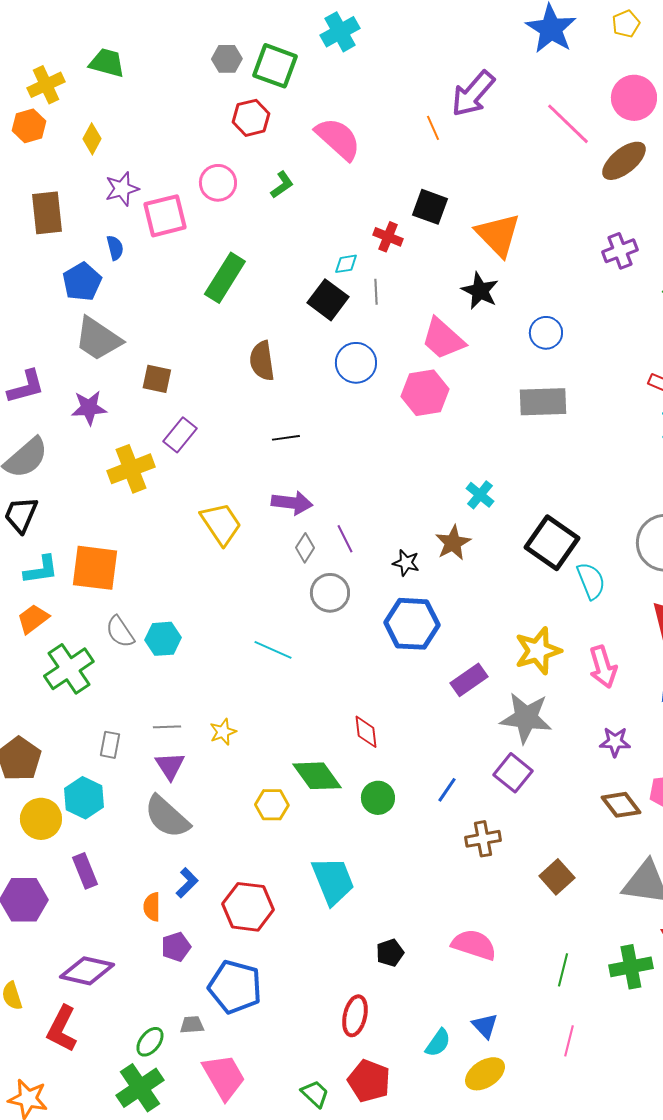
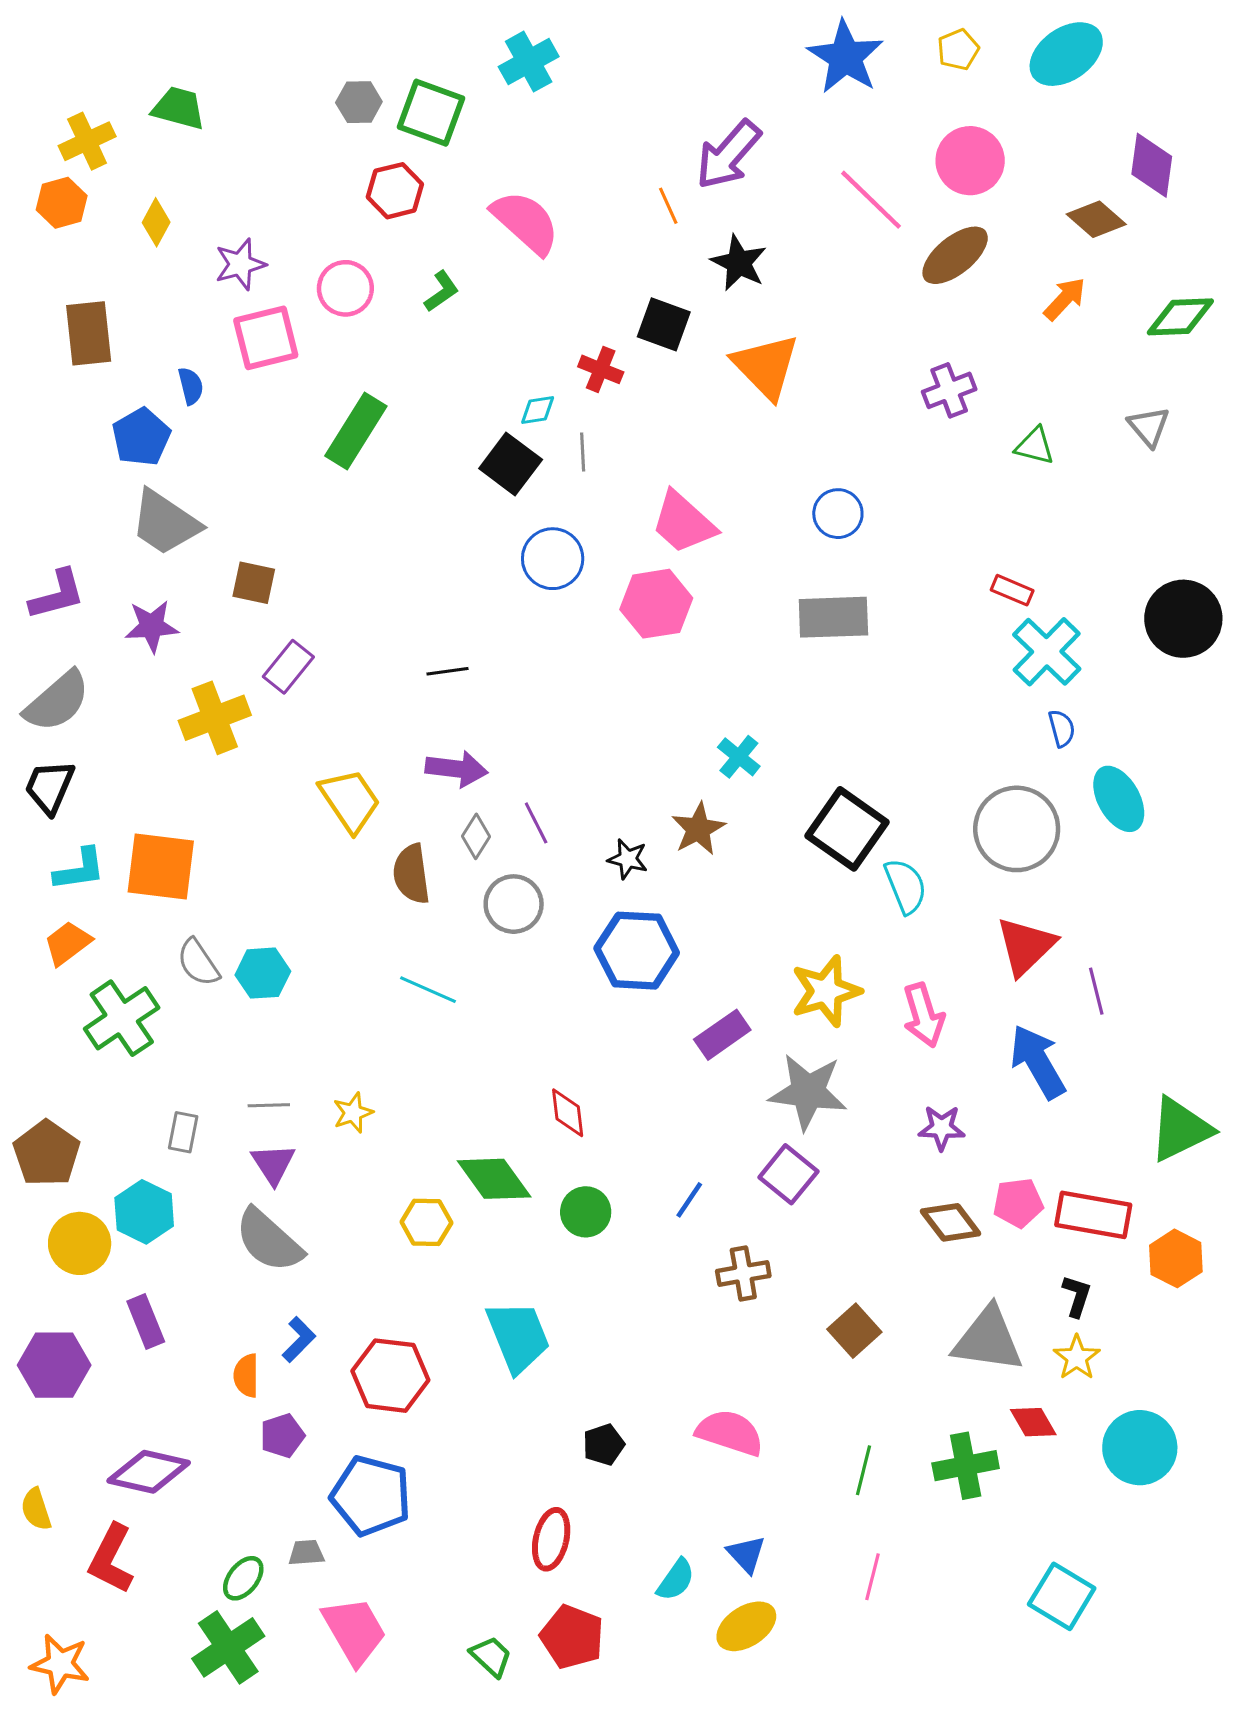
purple star: (122, 189) -> (240, 264), moved
black star: (480, 291) -> (739, 263), moved
brown semicircle: (262, 361) -> (411, 874), moved

